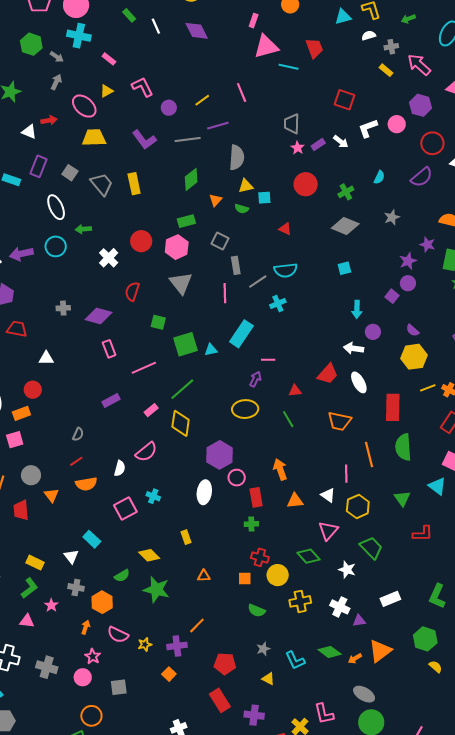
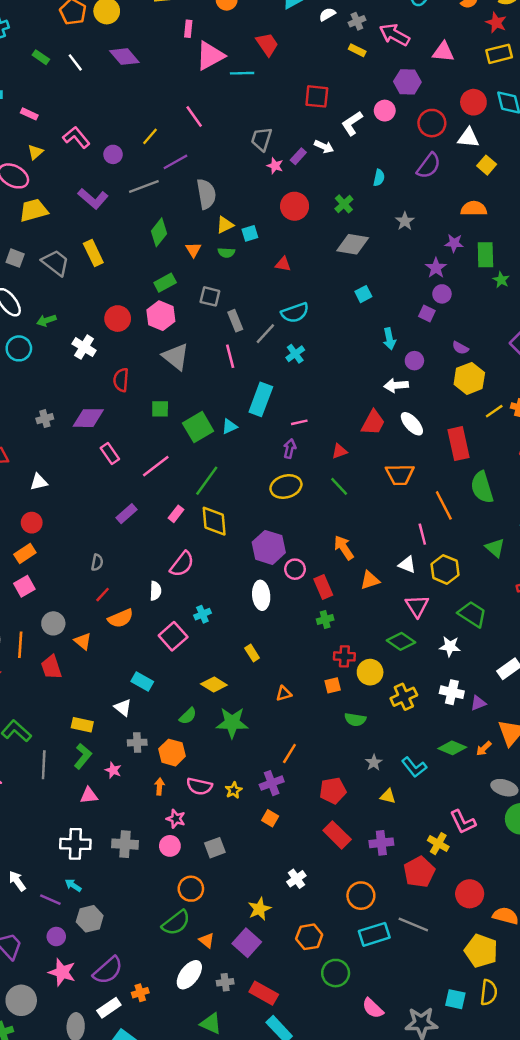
gray trapezoid: (292, 124) -> (262, 139), turned 30
cyan cross: (153, 496) -> (202, 614), turned -32

